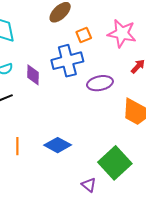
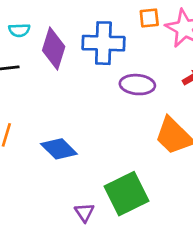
orange square: (84, 35) -> (149, 18), moved
purple diamond: (33, 75) -> (54, 49), size x1.4

